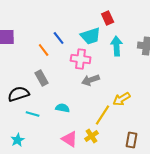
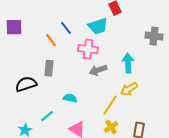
cyan arrow: (117, 46) -> (128, 63), moved
gray rectangle: (42, 78) -> (49, 68), turned 35
cyan line: (33, 114) -> (47, 116), moved, turned -56
yellow cross: (92, 136) -> (111, 127), moved

